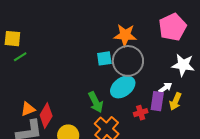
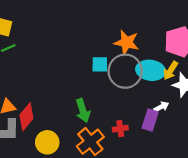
cyan ellipse: (123, 87) -> (151, 70), moved, turned 35
yellow arrow: (175, 101) -> (170, 70), moved
red cross: (141, 113) -> (120, 129), moved

